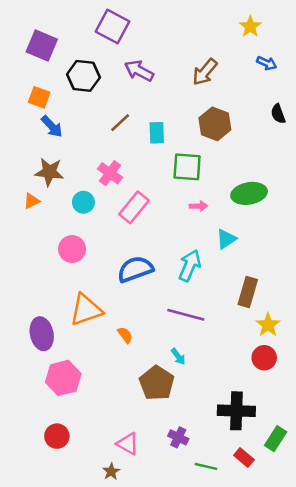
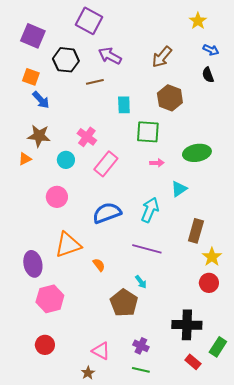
black semicircle: (278, 114) -> (208, 75), moved
brown line: (120, 123) -> (95, 82), moved, turned 30
green line: (206, 466) -> (141, 370), moved

